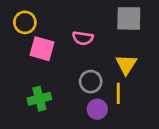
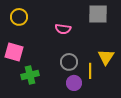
pink square: (42, 49) -> (14, 52), moved
yellow triangle: (126, 64) -> (106, 57), moved

